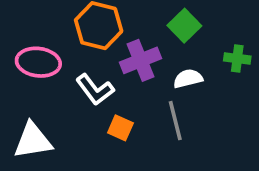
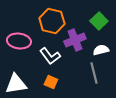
orange square: (120, 128) -> (51, 82), moved

